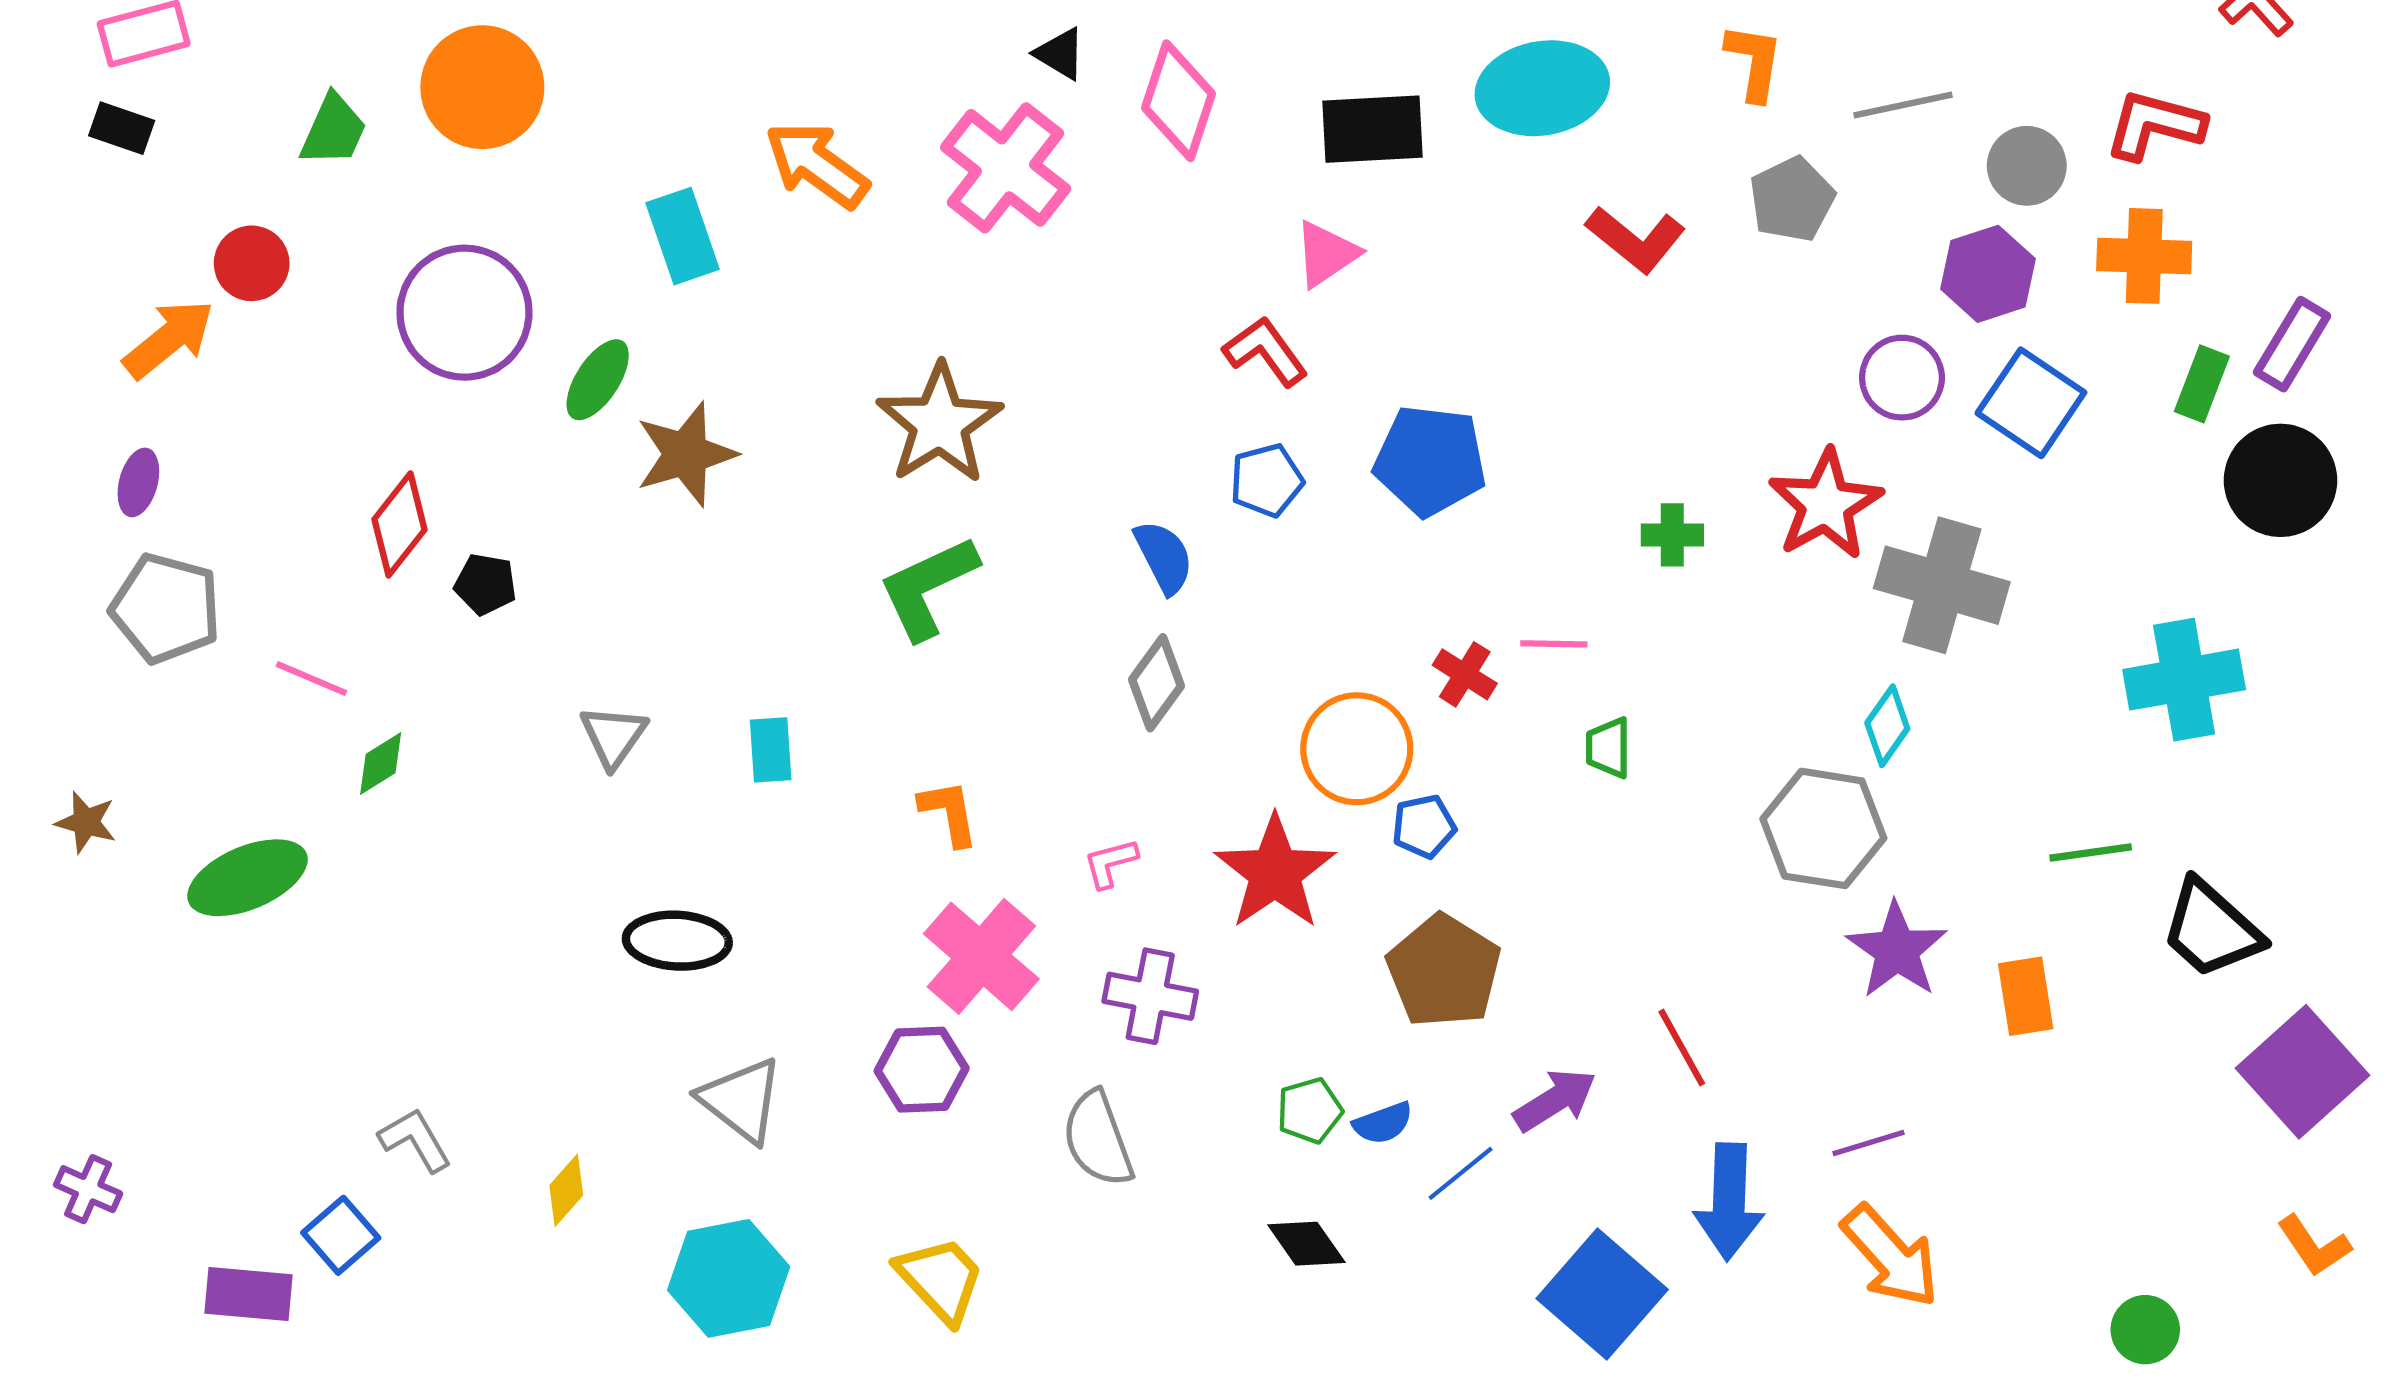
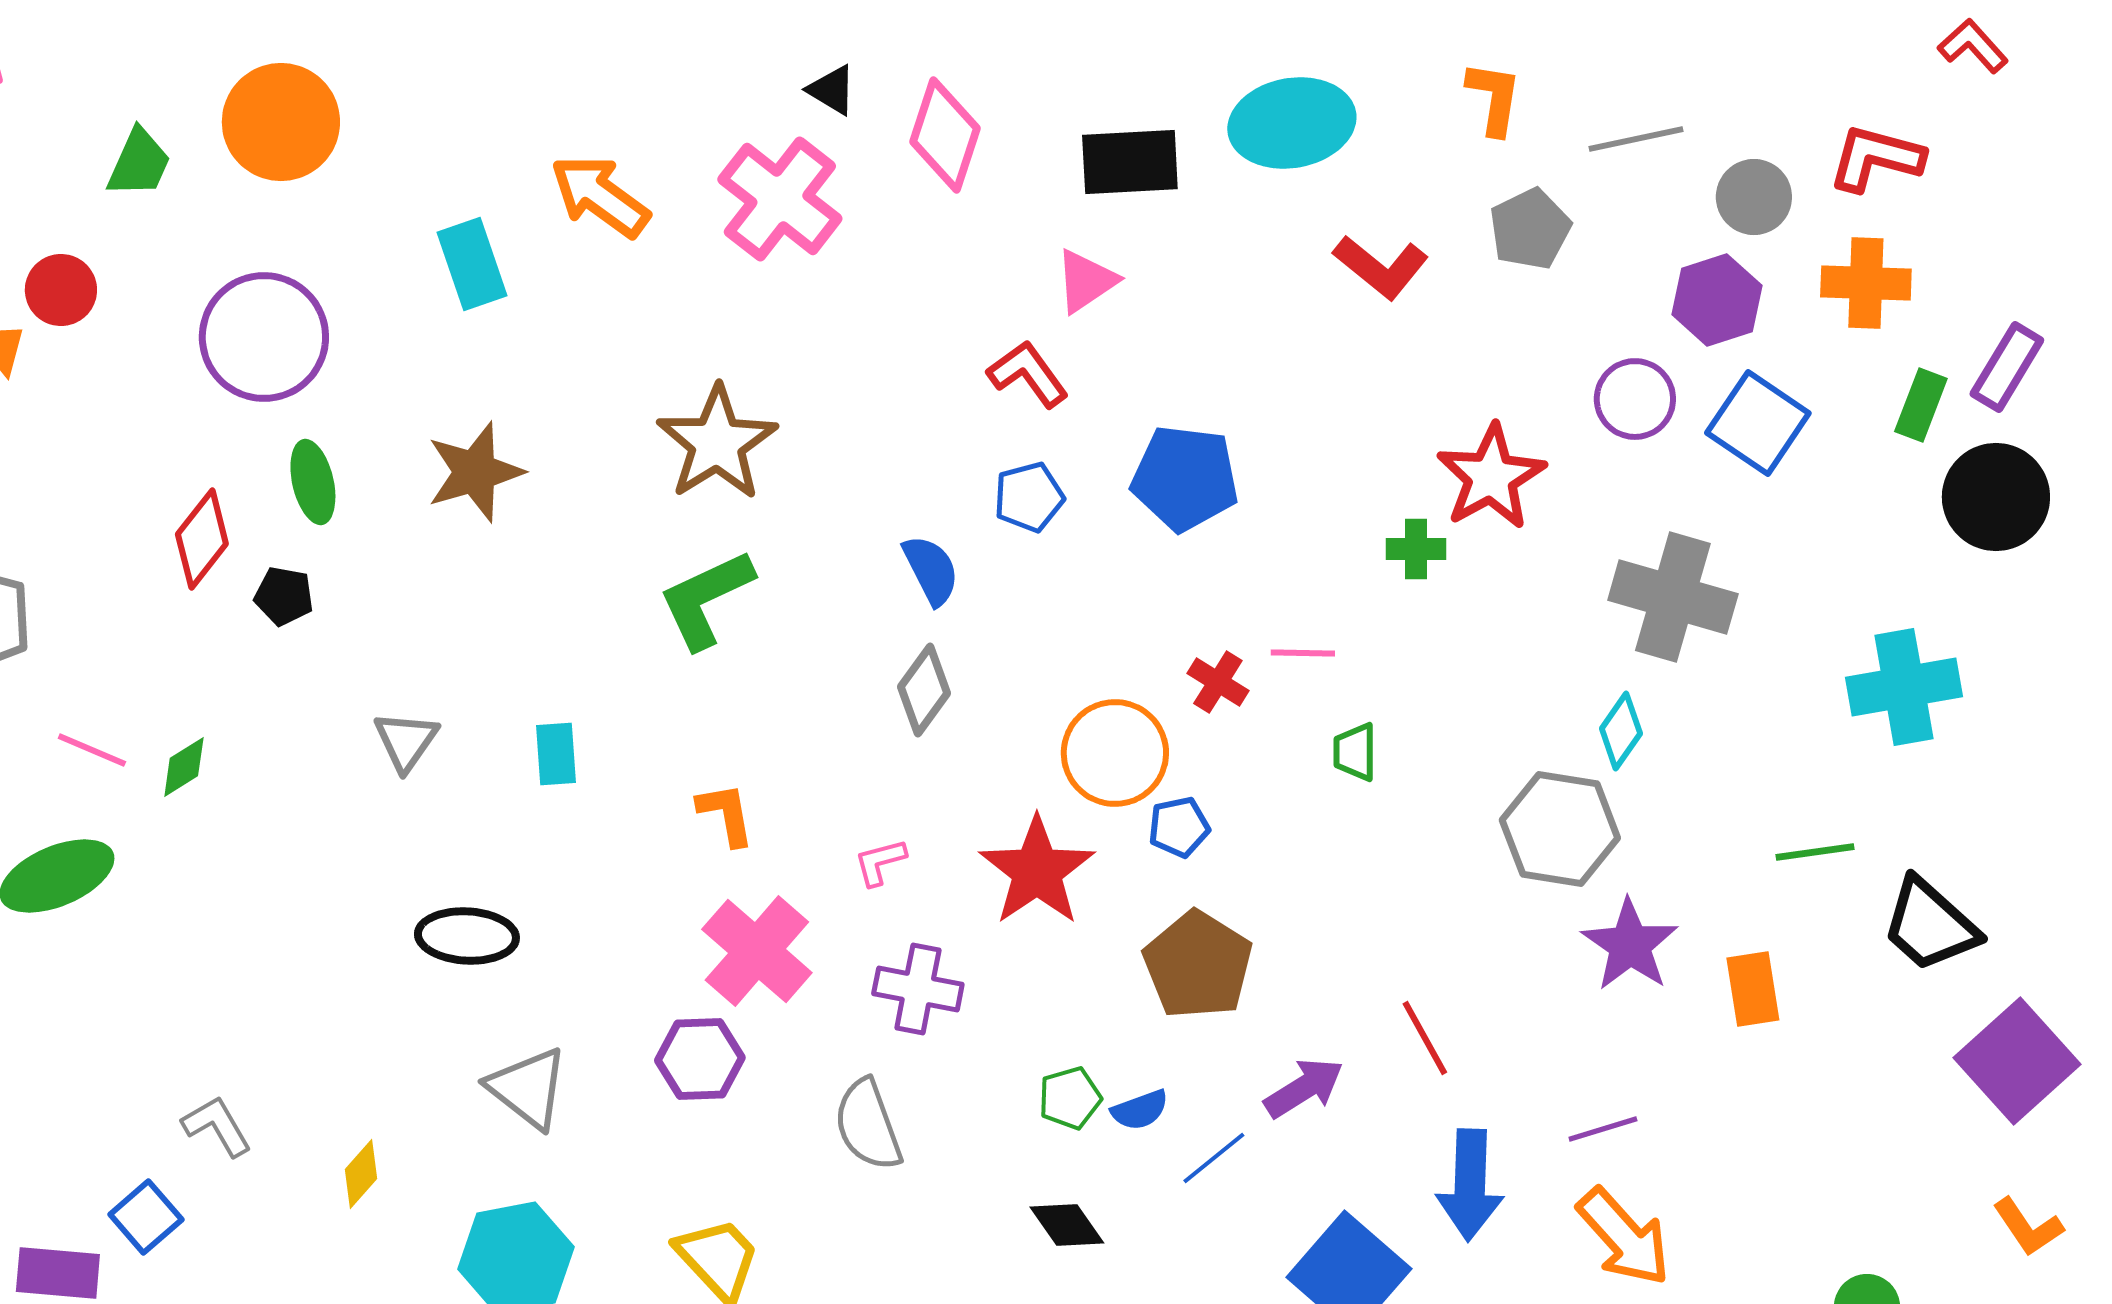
green ellipse: (598, 380) -> (313, 482), moved, turned -46
red star: (1825, 504) -> (1491, 477), moved
pink line: (311, 679) -> (92, 750), moved

